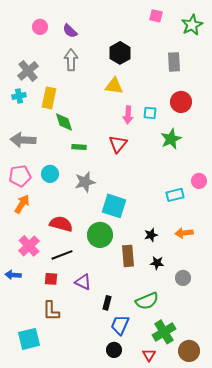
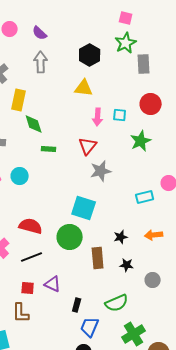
green star: (192, 25) -> (126, 43), moved
gray star: (85, 182) -> (101, 171), moved
red square: (51, 279) -> (28, 288), moved

